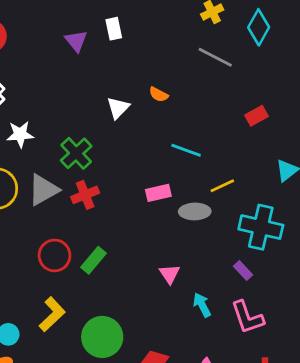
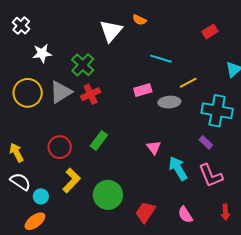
white triangle: (118, 108) -> (111, 31), size x1.4
red circle: (55, 255) -> (60, 147), moved
cyan arrow: (202, 305) -> (178, 168), size x1.4

